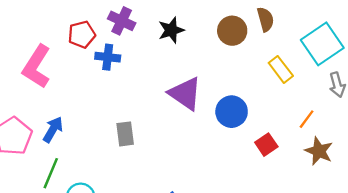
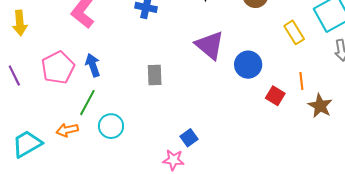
orange line: (307, 119) -> (301, 81), moved, turned -48
blue arrow: (53, 129) -> (93, 65), turned -55
red square: (266, 145) -> (275, 96), turned -30

